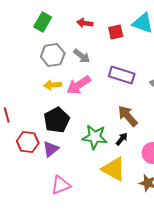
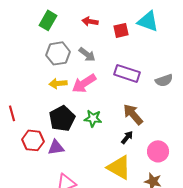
green star: (95, 137) -> (93, 118), moved, size x0.7
purple triangle: (51, 149) -> (56, 147), turned 30

